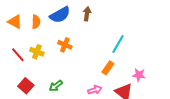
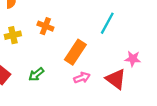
yellow cross: (37, 52) -> (13, 35), turned -32
orange rectangle: (108, 68) -> (75, 52), moved, size x1.5

